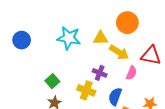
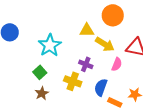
cyan star: (69, 38) -> (50, 45), moved, turned 30

